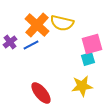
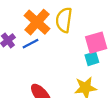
yellow semicircle: (62, 23) -> (64, 20), turned 85

